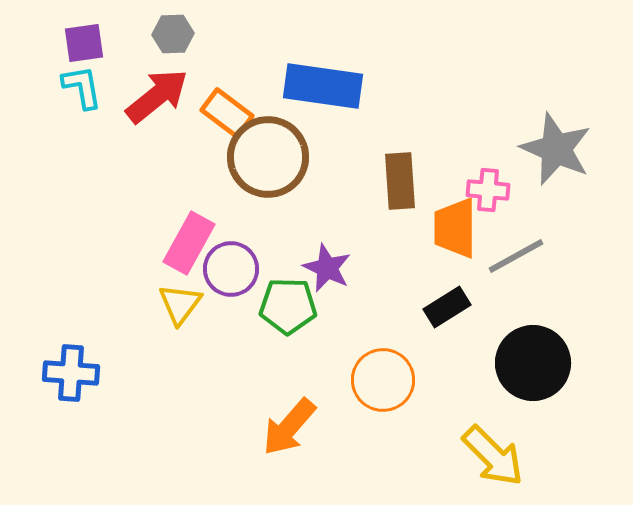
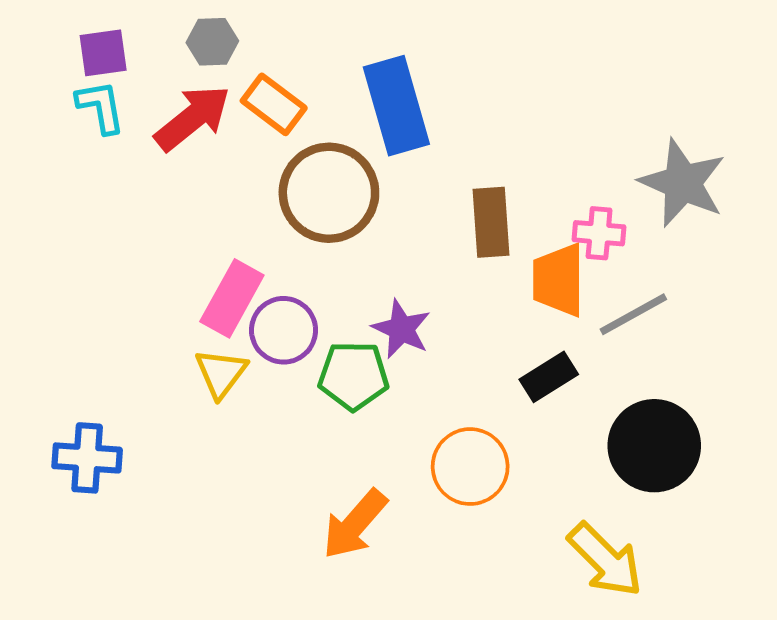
blue rectangle: (323, 86) -> (396, 106), turned 66
orange rectangle: (227, 113) -> (274, 104), moved

